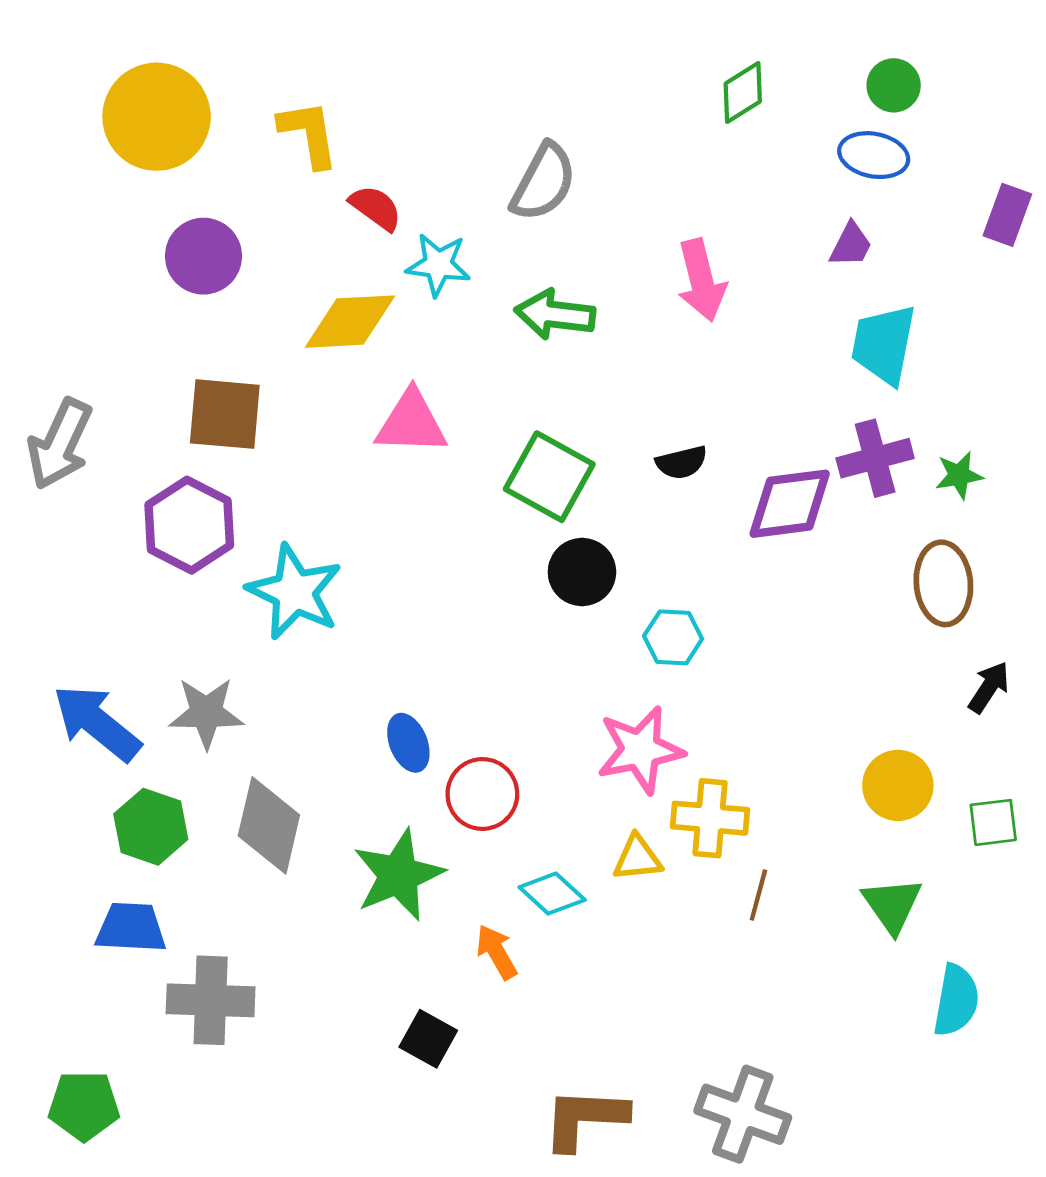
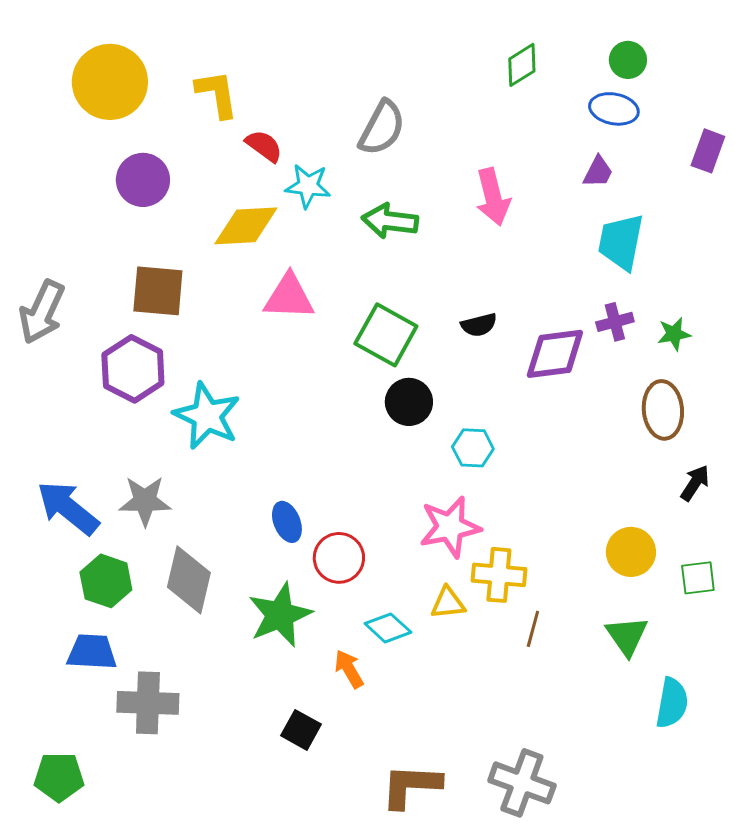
purple cross: (875, 458) -> (615, 322), size x0.7

